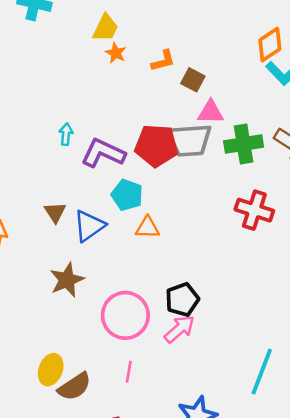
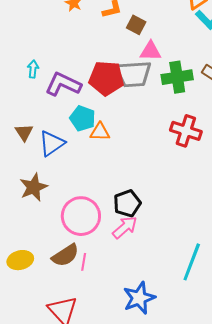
orange triangle: (147, 228) -> (100, 132), moved
yellow ellipse: (51, 370) -> (20, 260), turned 55
brown semicircle: (74, 387) -> (65, 255), moved

